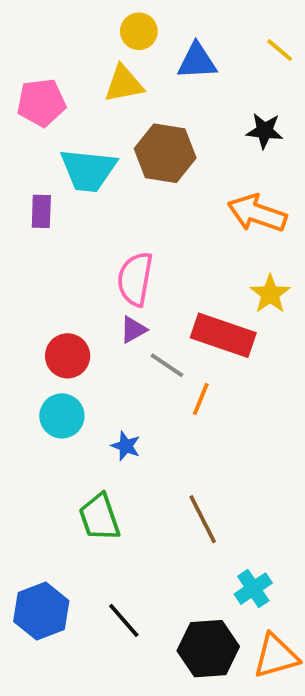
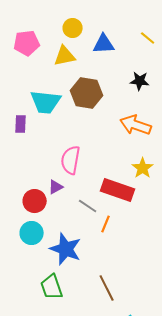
pink pentagon: (41, 103) -> (27, 43), moved
purple triangle: (133, 330) -> (56, 187), moved
blue star: (126, 446) -> (66, 249), size x2.0

